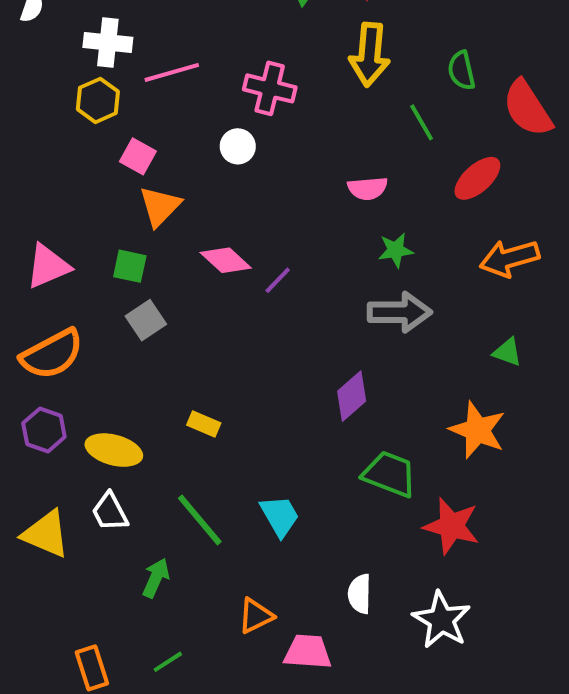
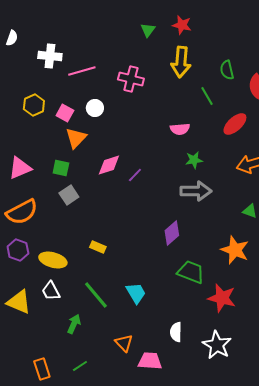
yellow hexagon: (98, 100) -> (34, 105), moved
white circle: (238, 146) -> (95, 108), moved
pink diamond: (226, 260) -> (109, 165), turned -60
orange triangle: (256, 616) -> (124, 343), turned -48

